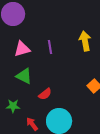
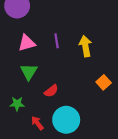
yellow arrow: (85, 41) -> (85, 46), moved
green triangle: (24, 76) -> (29, 72), turned 36

